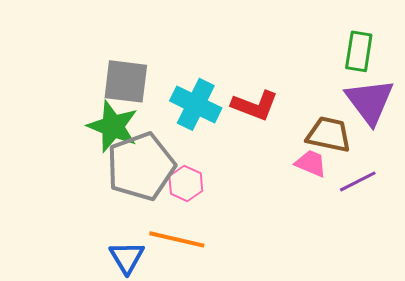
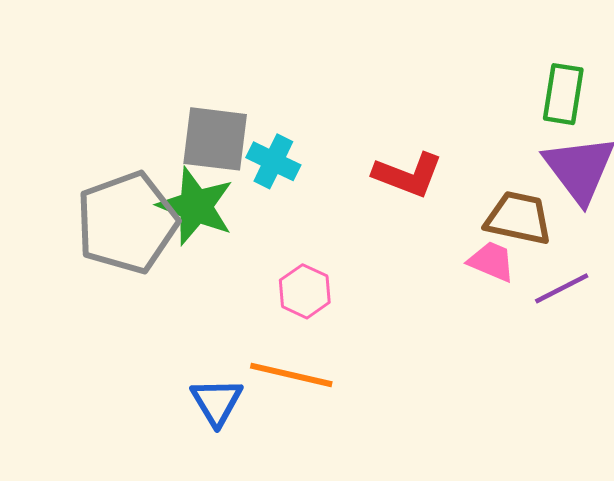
cyan cross: (196, 104) -> (273, 161), moved, size x0.7
gray pentagon: (141, 166) -> (127, 223), moved

